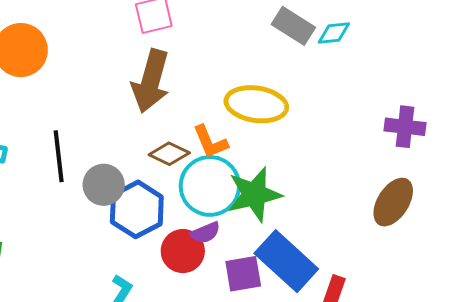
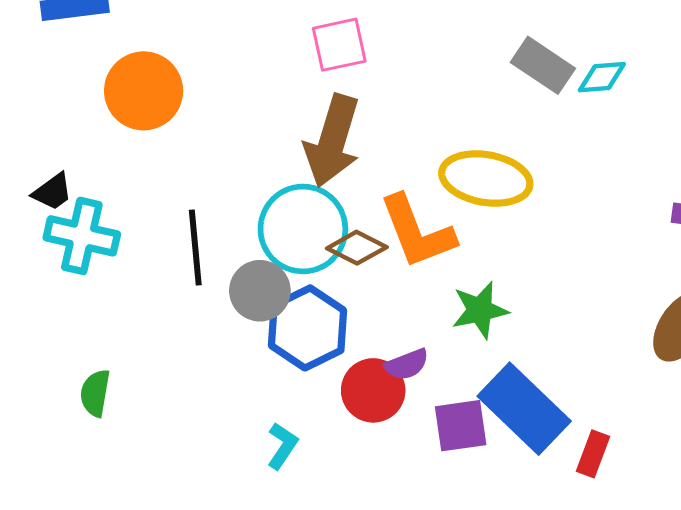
orange L-shape: (210, 142) -> (417, 232), size x1.5
cyan circle: (210, 186) -> (303, 229), moved
green star: (254, 194) -> (480, 310), size x0.7

